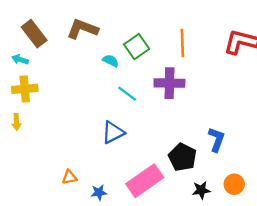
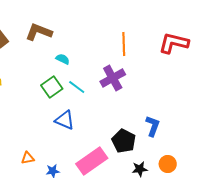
green square: (137, 47) -> (52, 87), moved
purple cross: (169, 83) -> (113, 78), turned -30
blue triangle: (113, 132) -> (65, 120), turned 50

